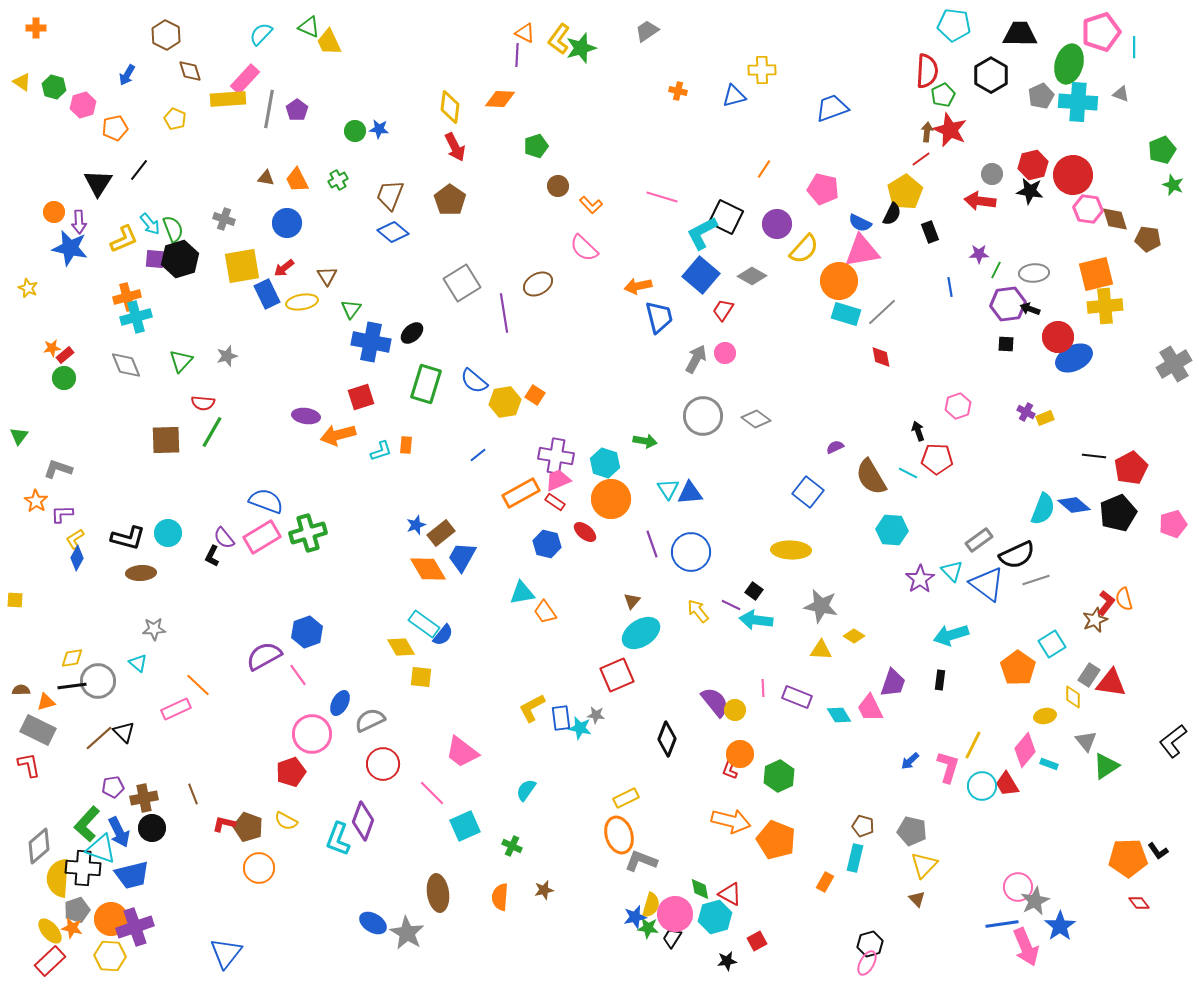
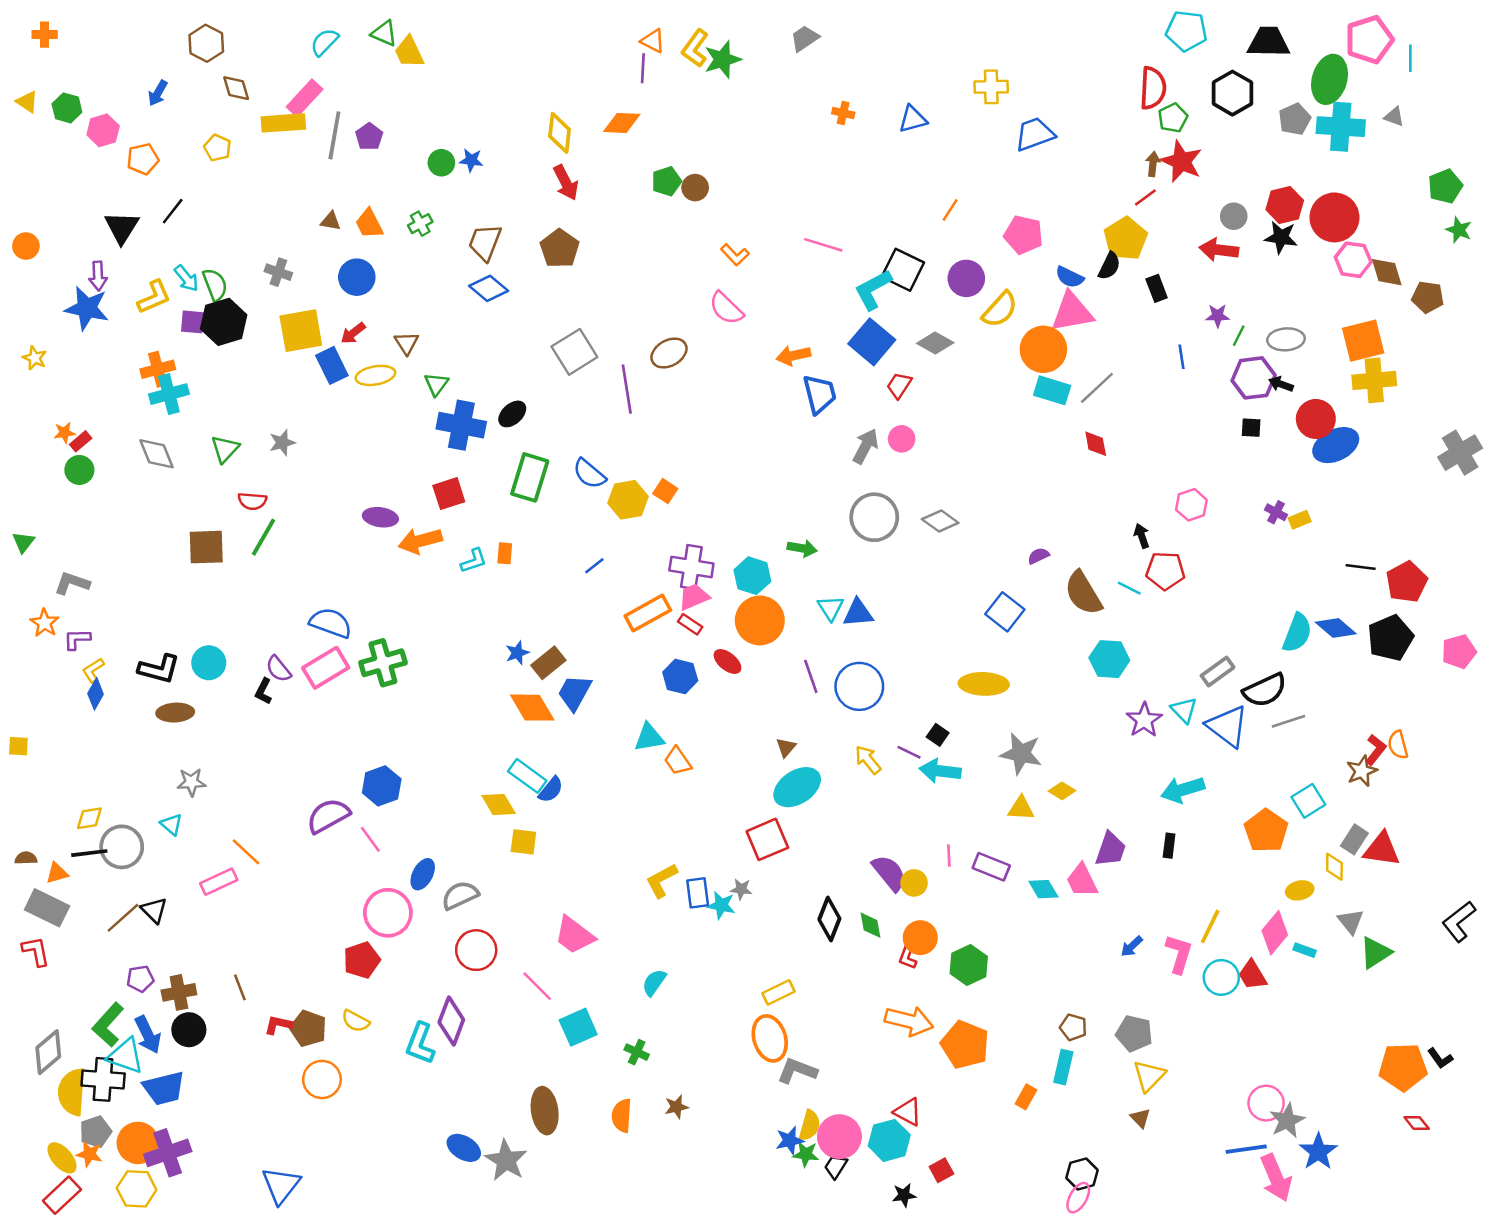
yellow cross: (762, 70) -> (991, 87), moved
brown circle: (558, 186) -> (695, 188), moved
orange circle: (54, 212) -> (26, 246), moved
green diamond: (700, 889) -> (871, 925), moved

